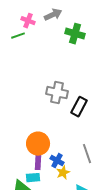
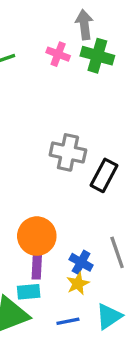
gray arrow: (53, 15) -> (84, 25), moved, turned -72
pink cross: (28, 21) -> (58, 54), moved
blue cross: (57, 161) -> (81, 262), moved

